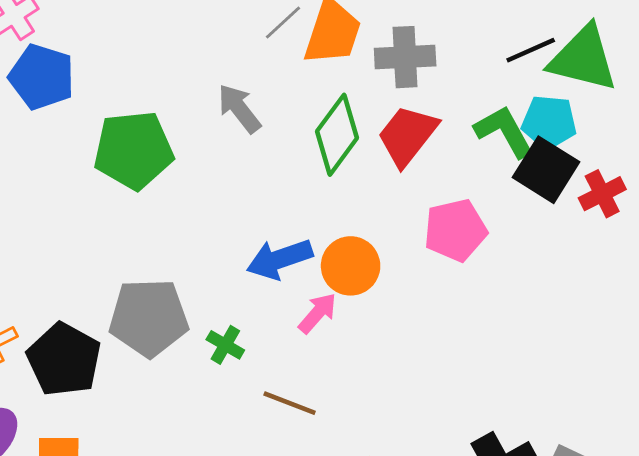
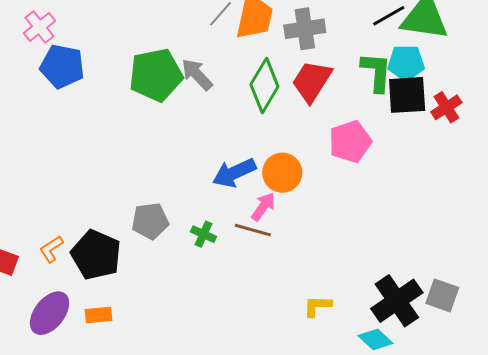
green L-shape: (504, 131) -> (376, 72), turned 39
green pentagon: (134, 150) -> (156, 75), moved
black square: (546, 170) -> (407, 95), turned -30
gray pentagon: (149, 318) -> (150, 221), size x0.7
brown line: (290, 403) -> (253, 230), moved

